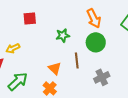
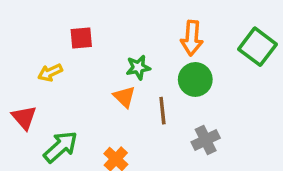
orange arrow: (94, 18) -> (192, 38), turned 30
yellow arrow: (13, 48) -> (50, 73), moved
orange triangle: (55, 68) -> (124, 97), moved

